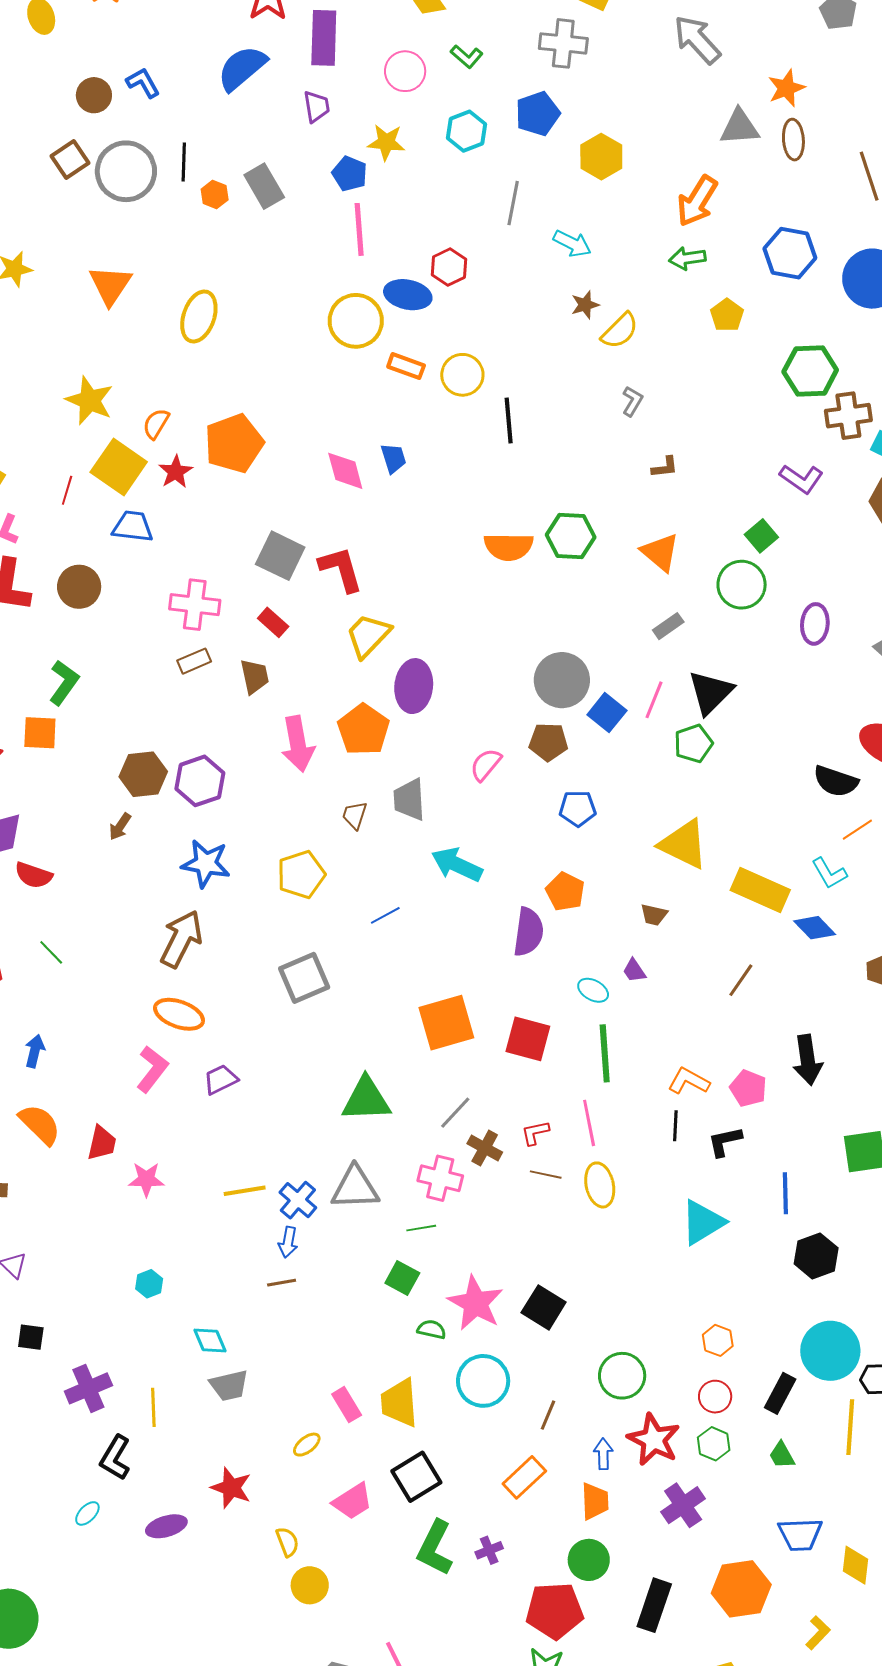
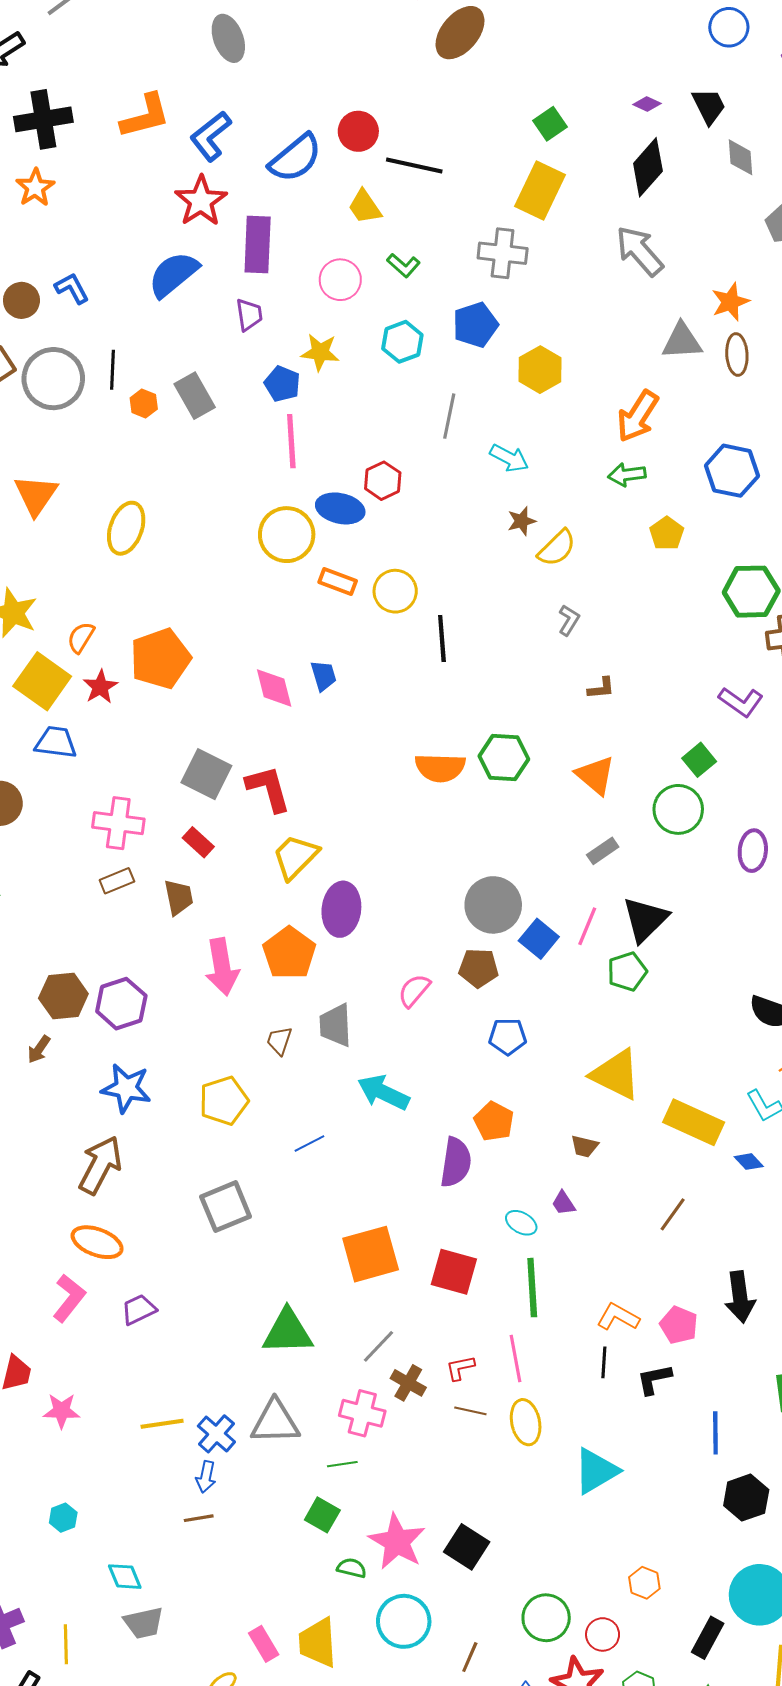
blue diamond: (815, 928) -> (749, 1162), size x0.7
cyan triangle: (703, 1222) -> (596, 1471), moved
red circle: (715, 1397) -> (603, 1634), moved

